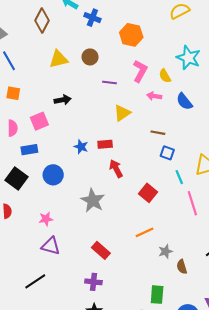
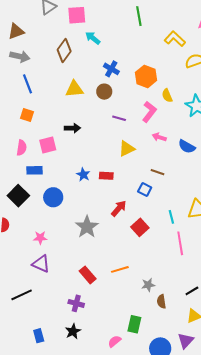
blue cross: (92, 18) -> (111, 69), moved
yellow semicircle: (165, 76) -> (167, 96), moved
blue semicircle: (184, 101) -> (187, 146), turned -30
blue square: (167, 153) -> (145, 190), moved
red arrow: (116, 169) -> (119, 208), moved, turned 60
orange line: (145, 232) -> (120, 269), moved

